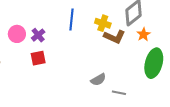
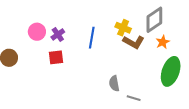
blue line: (72, 20) -> (92, 38), moved
gray semicircle: (98, 80) -> (114, 83), turned 105

